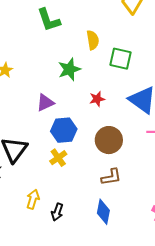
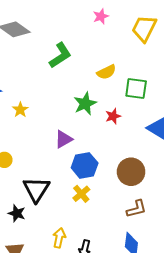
green L-shape: (49, 20) -> (60, 55), turned -100
yellow semicircle: (93, 40) -> (106, 72), turned 78
red star: (97, 99) -> (113, 116), moved

